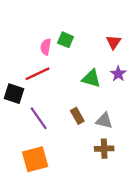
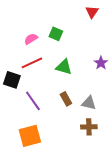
red triangle: (114, 42) -> (92, 12), moved
pink semicircle: (46, 47) -> (31, 39), moved, turned 48
green triangle: (91, 78) -> (64, 67), moved

